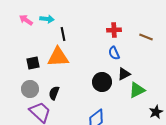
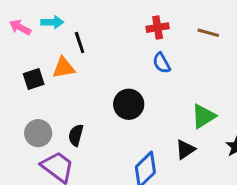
orange triangle: (58, 57) -> (64, 68), moved, size x0.7
black square: (33, 63) -> (34, 79), moved
black triangle: (124, 74) -> (185, 149), moved
black circle: (102, 82) -> (129, 104), moved

